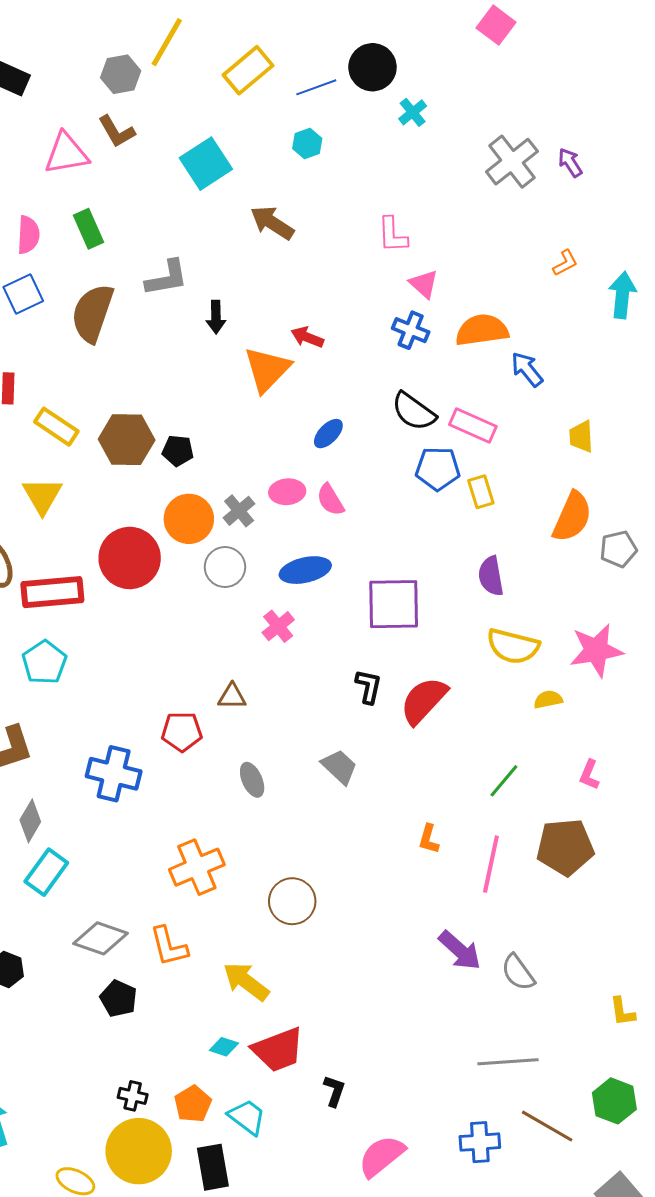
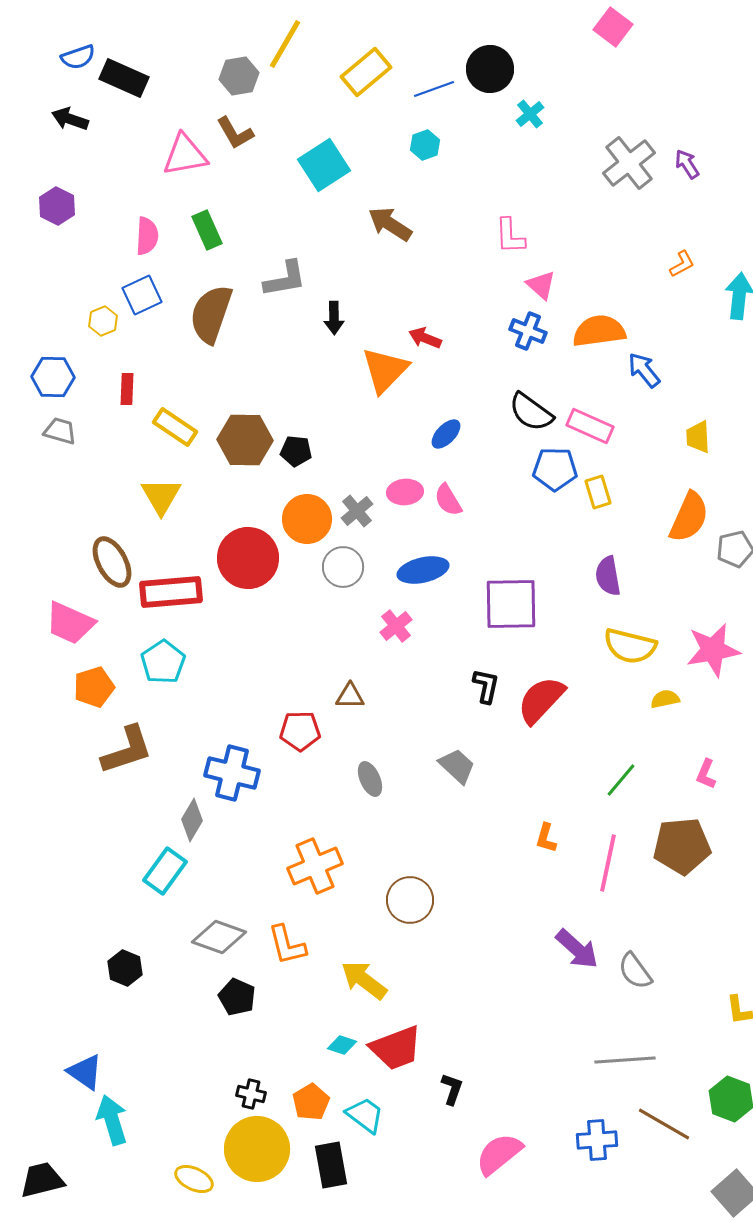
gray diamond: (30, 821) -> (192, 820), moved

